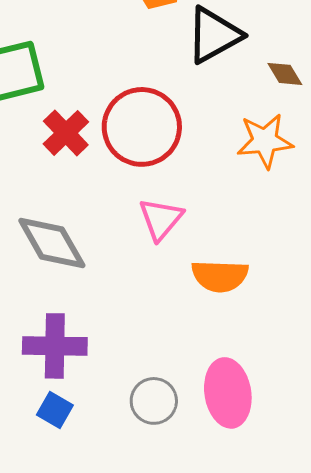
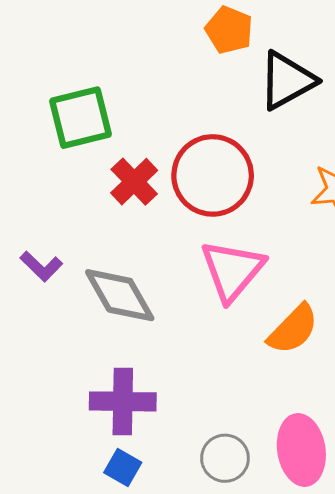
pink triangle: (161, 219) -> (232, 270), size x1.4
orange semicircle: (220, 276) -> (293, 329), turned -48

